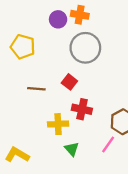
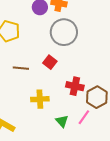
red cross: (82, 109) -> (75, 86), moved
green triangle: (72, 149) -> (62, 121), moved

